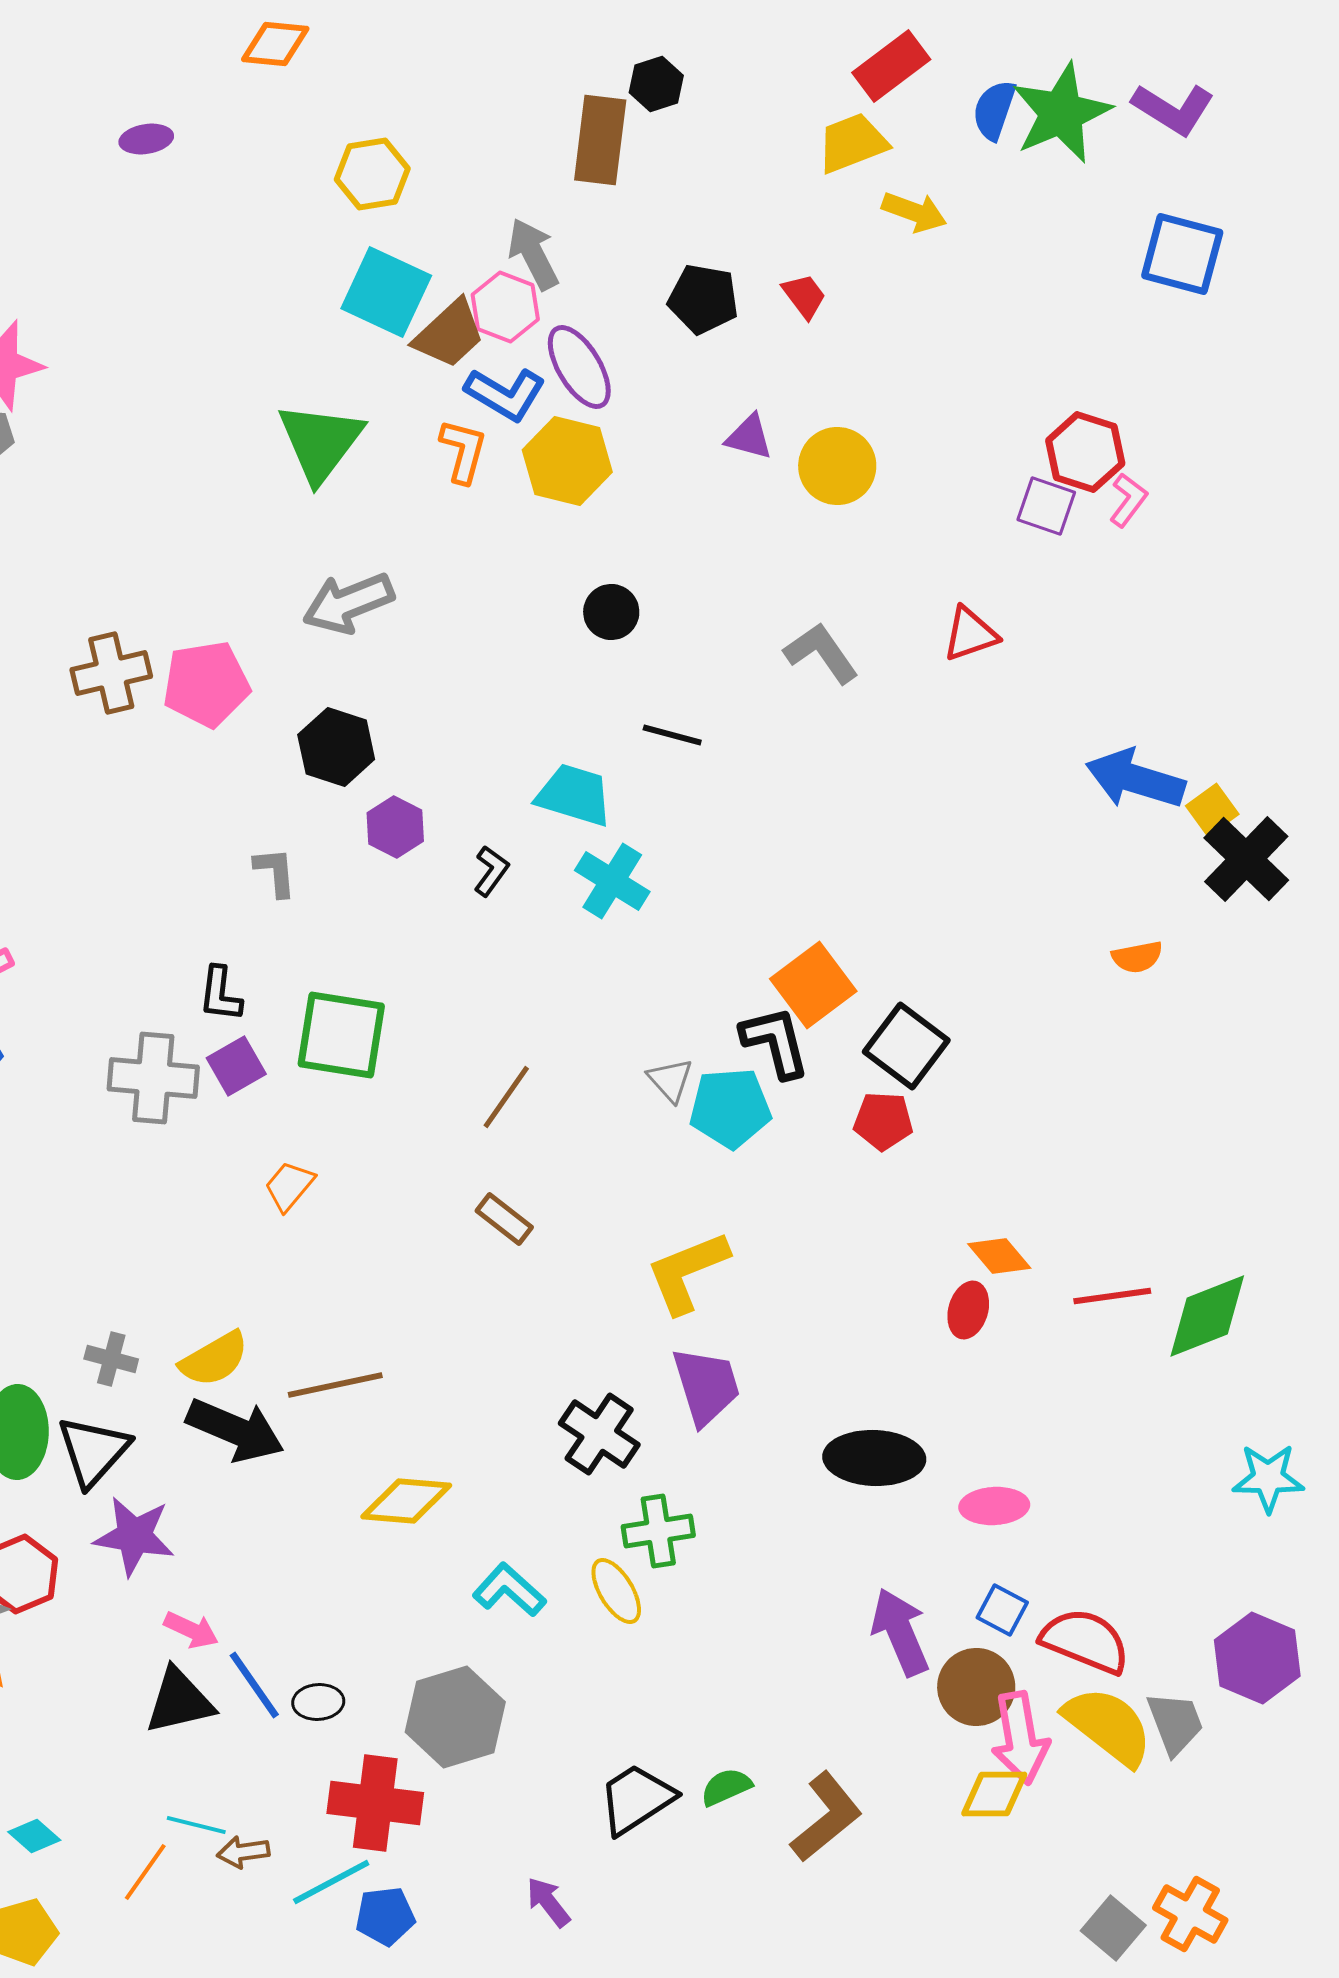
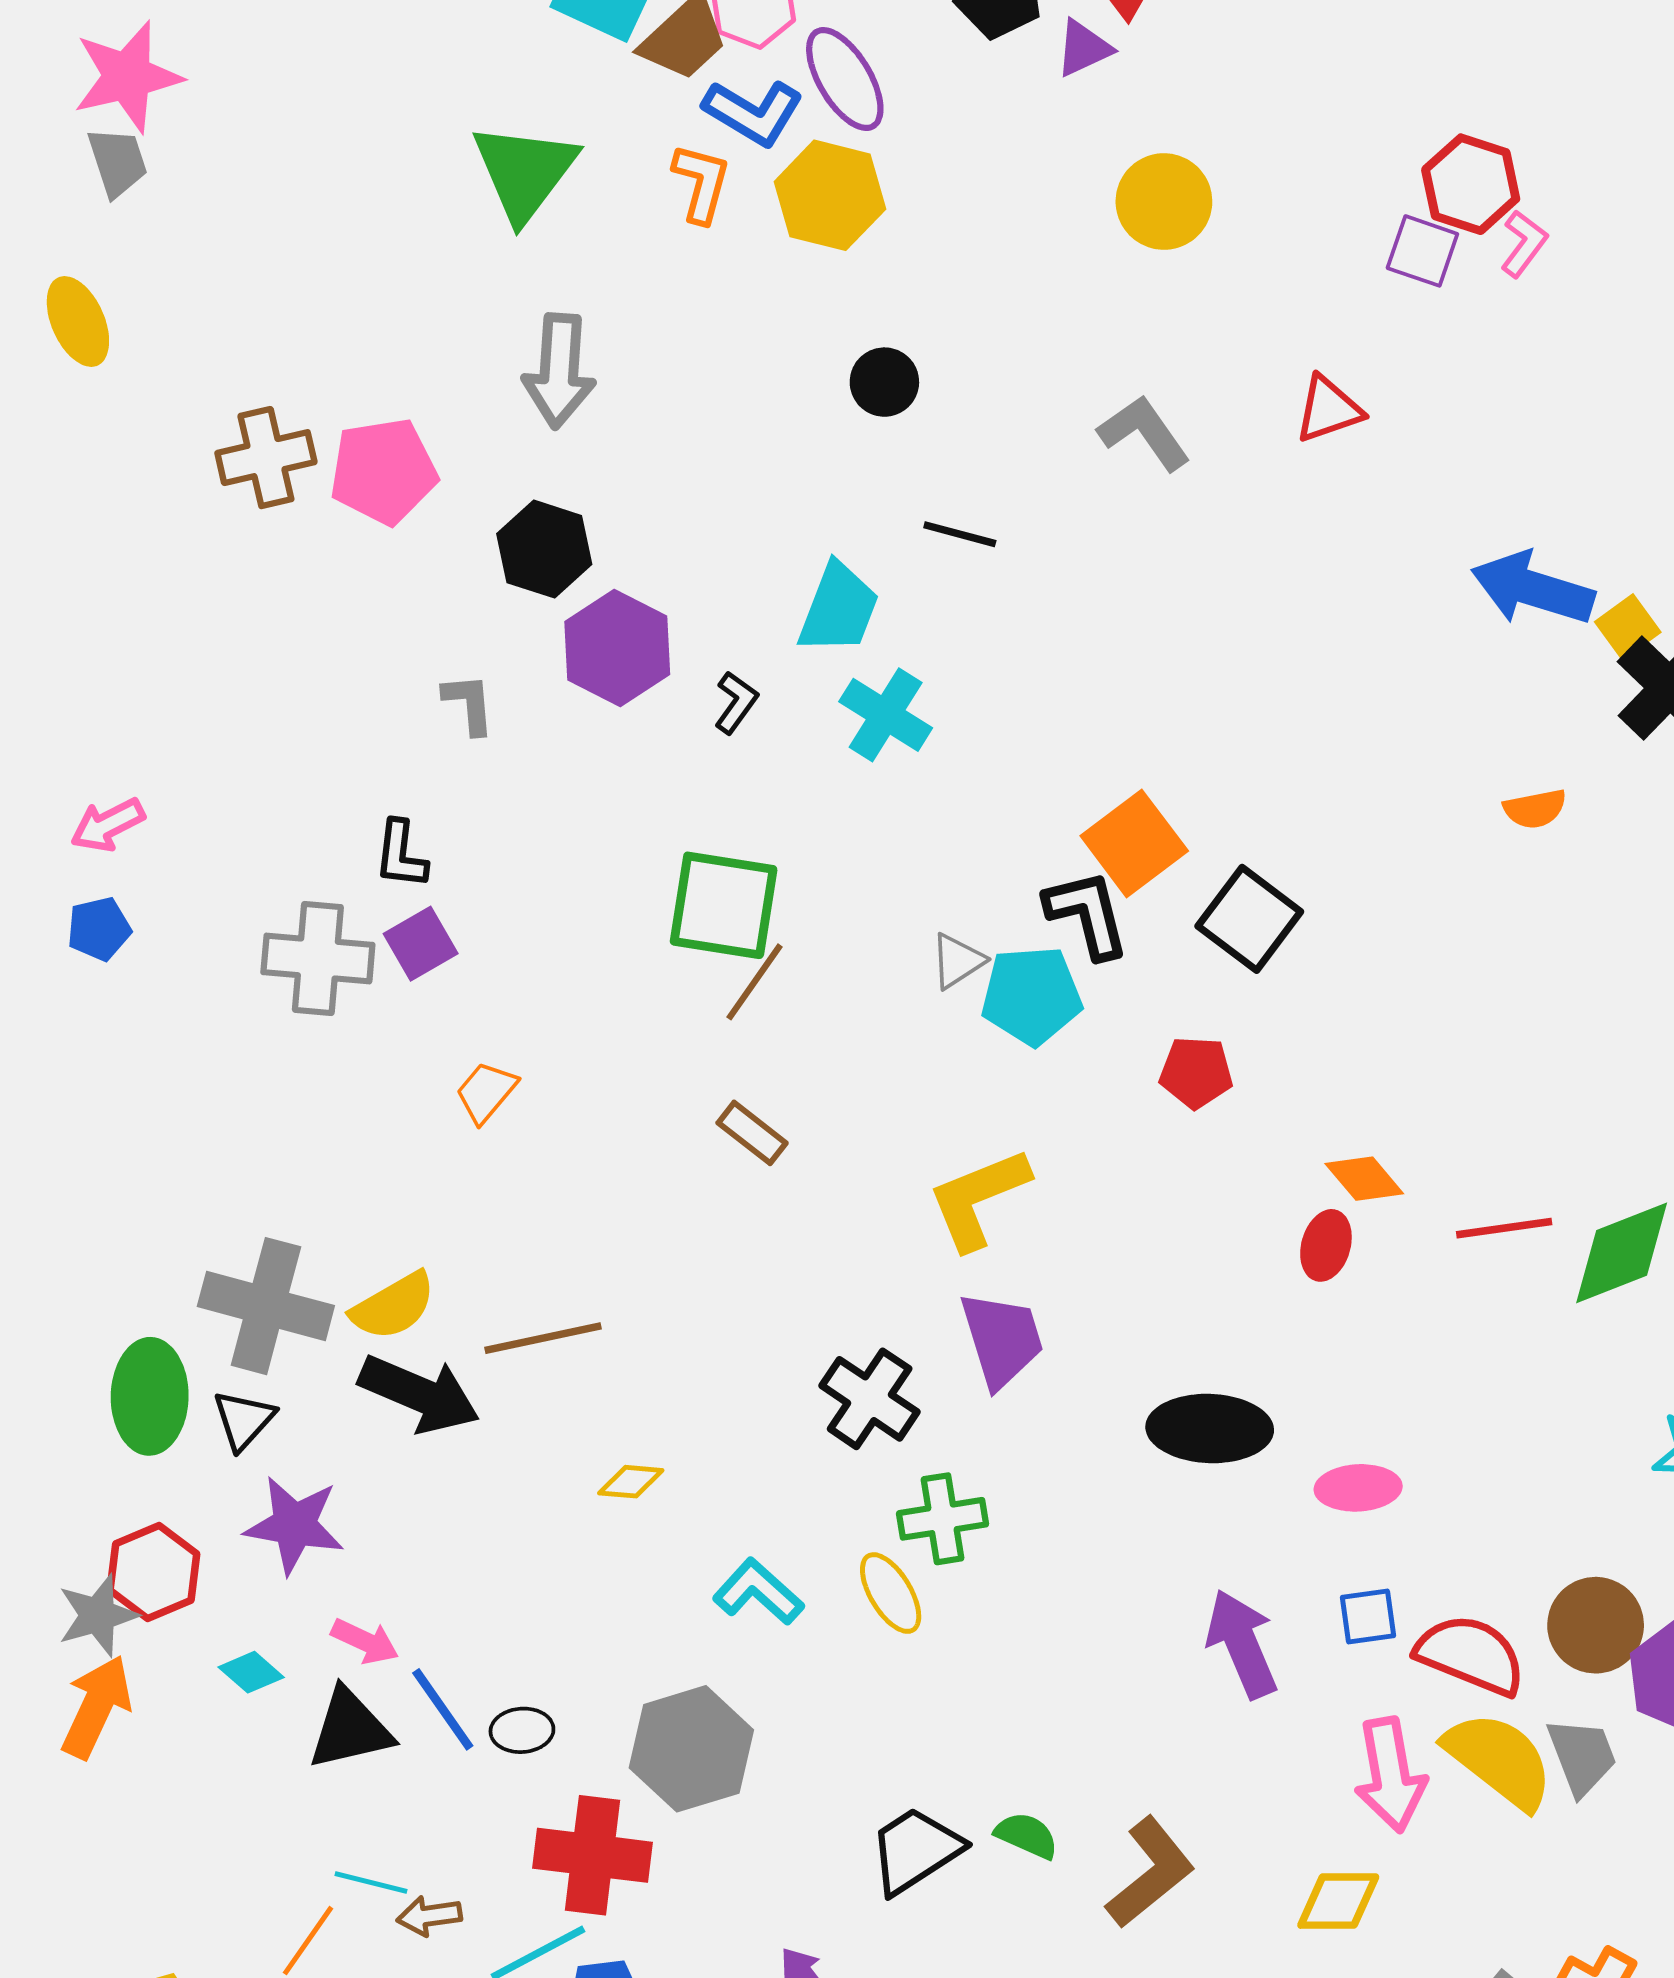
purple triangle: (749, 437) -> (1084, 48), moved, turned -40
gray arrow: (348, 603) -> (559, 371), turned -64
cyan trapezoid: (574, 795) -> (839, 608), turned 94
purple hexagon: (395, 827) -> (617, 648), size x1.5
green square: (341, 1035) -> (724, 905), moved
gray triangle: (670, 1080) -> (957, 961), turned 39
red pentagon: (883, 1121) -> (1196, 1072), moved
gray cross: (111, 1359) -> (266, 1306), size x2.0
black triangle: (93, 1451) -> (244, 1420), size x0.7
yellow diamond: (406, 1501) -> (631, 1482), size x0.6
blue square: (1002, 1610) -> (1368, 1617), turned -36
brown circle: (976, 1687) -> (1596, 1625), moved
green semicircle: (726, 1787) -> (1027, 1835), turned 48
yellow diamond: (994, 1794) -> (1338, 1901), moved
cyan diamond: (34, 1836) -> (251, 1672), moved

